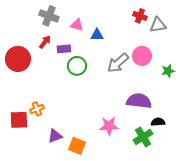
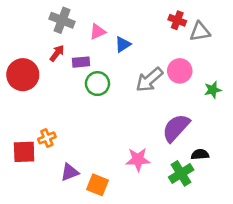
pink triangle: (77, 25) -> (97, 32), turned -40
blue triangle: (97, 35) -> (123, 44), turned -32
purple semicircle: (139, 101) -> (176, 128), turned -55

